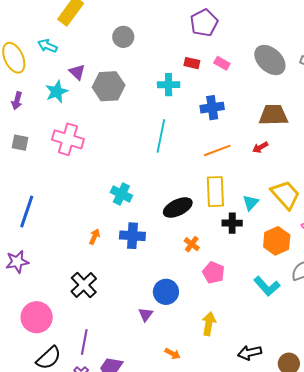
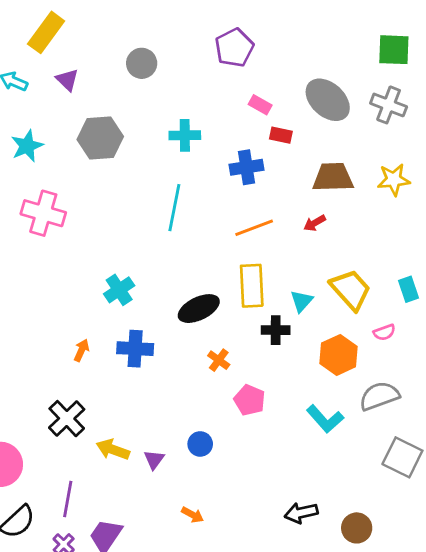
gray circle: (123, 37) -> (142, 63), moved
red rectangle: (192, 63) -> (281, 135), moved
purple triangle: (77, 72) -> (67, 80), moved
cyan cross: (121, 194) -> (119, 290), turned 30
blue circle: (166, 292) -> (200, 444), moved, size x0.7
yellow arrow: (209, 324) -> (113, 450), moved, turned -80

